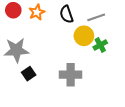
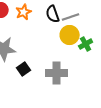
gray line: (96, 17) -> (71, 17), moved
black square: (29, 74) -> (24, 69), moved

